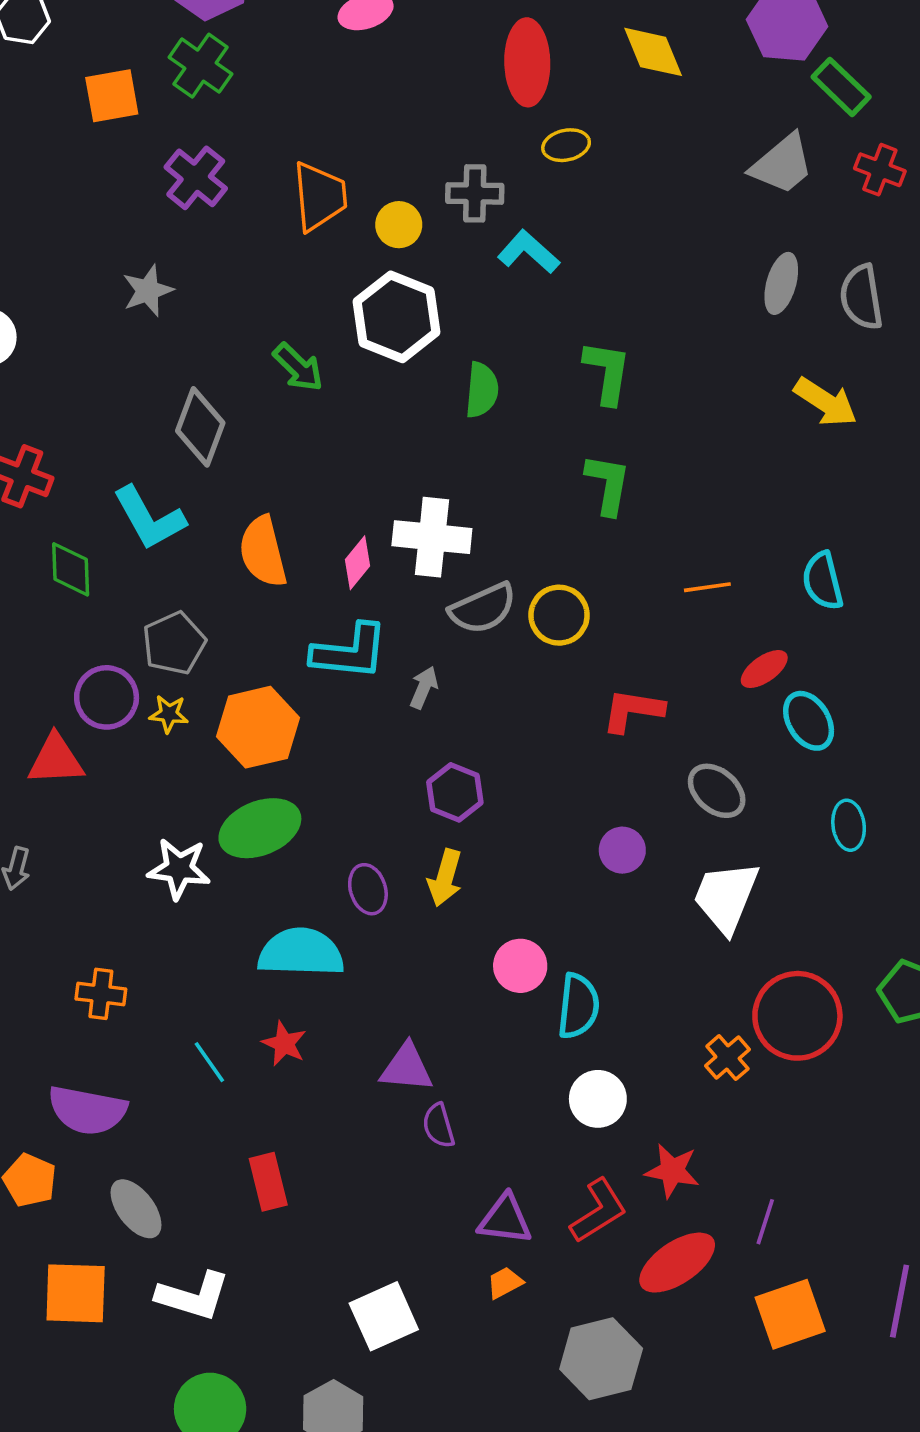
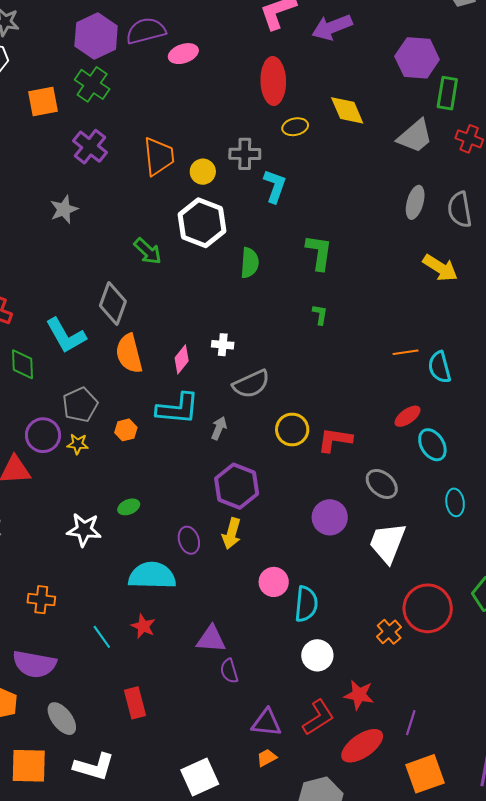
yellow diamond: (653, 52) -> (347, 110), moved
green rectangle: (841, 87) -> (447, 93), turned 56
cyan L-shape: (528, 252) -> (275, 186), turned 68
gray diamond: (200, 427) -> (113, 304), moved
green L-shape: (608, 484) -> (320, 315), size x0.6
white cross: (432, 537) -> (223, 345), size x0.5
orange line: (707, 587) -> (406, 352), moved
yellow circle: (559, 615) -> (292, 430), moved
orange hexagon: (258, 727) -> (126, 430), moved, size x0.5
purple hexagon: (455, 792) -> (237, 486), size x1.4
green ellipse: (260, 828) -> (129, 507), size x0.5
purple circle: (622, 850) -> (330, 517), size x1.4

